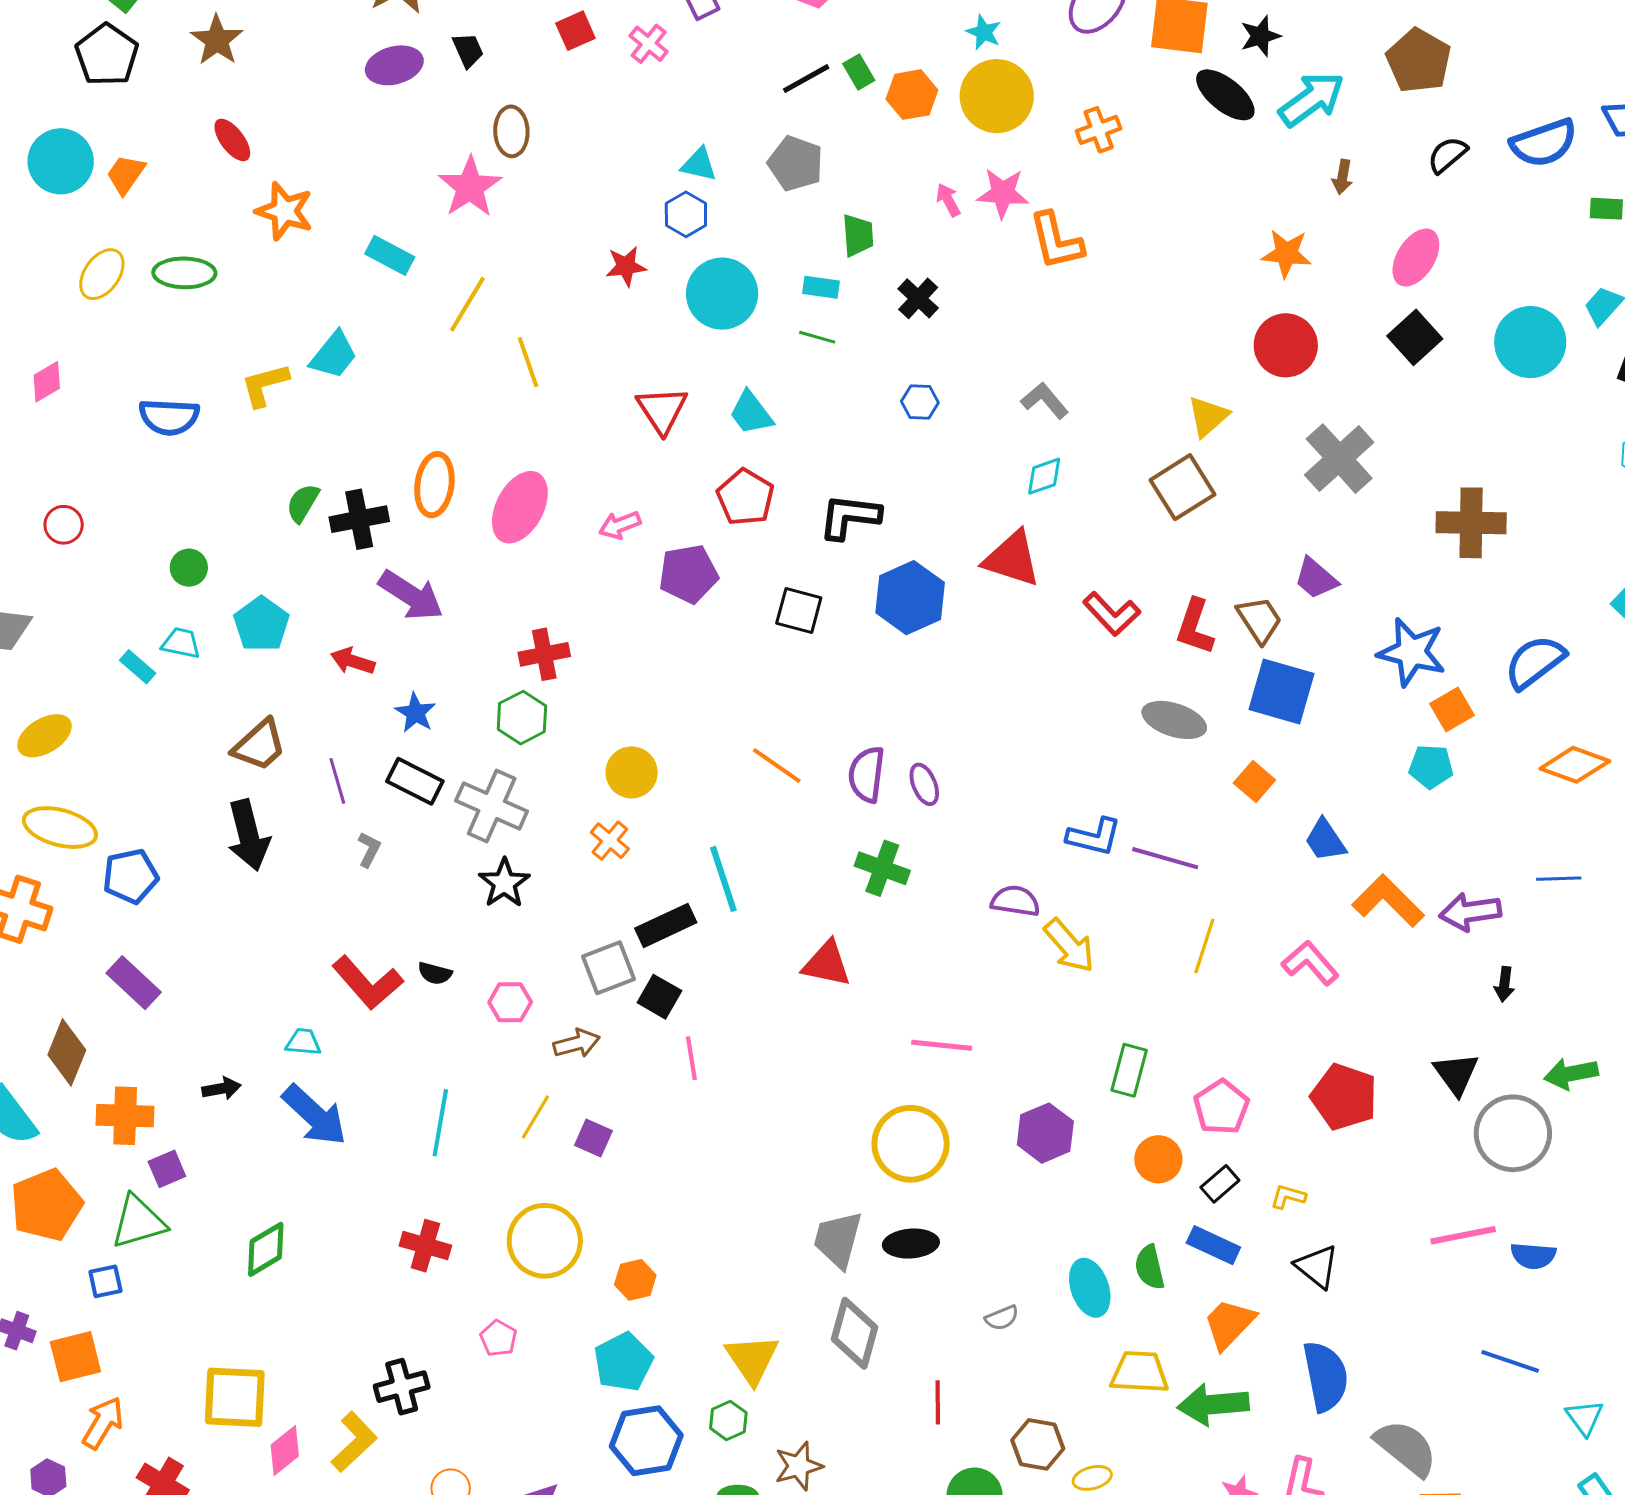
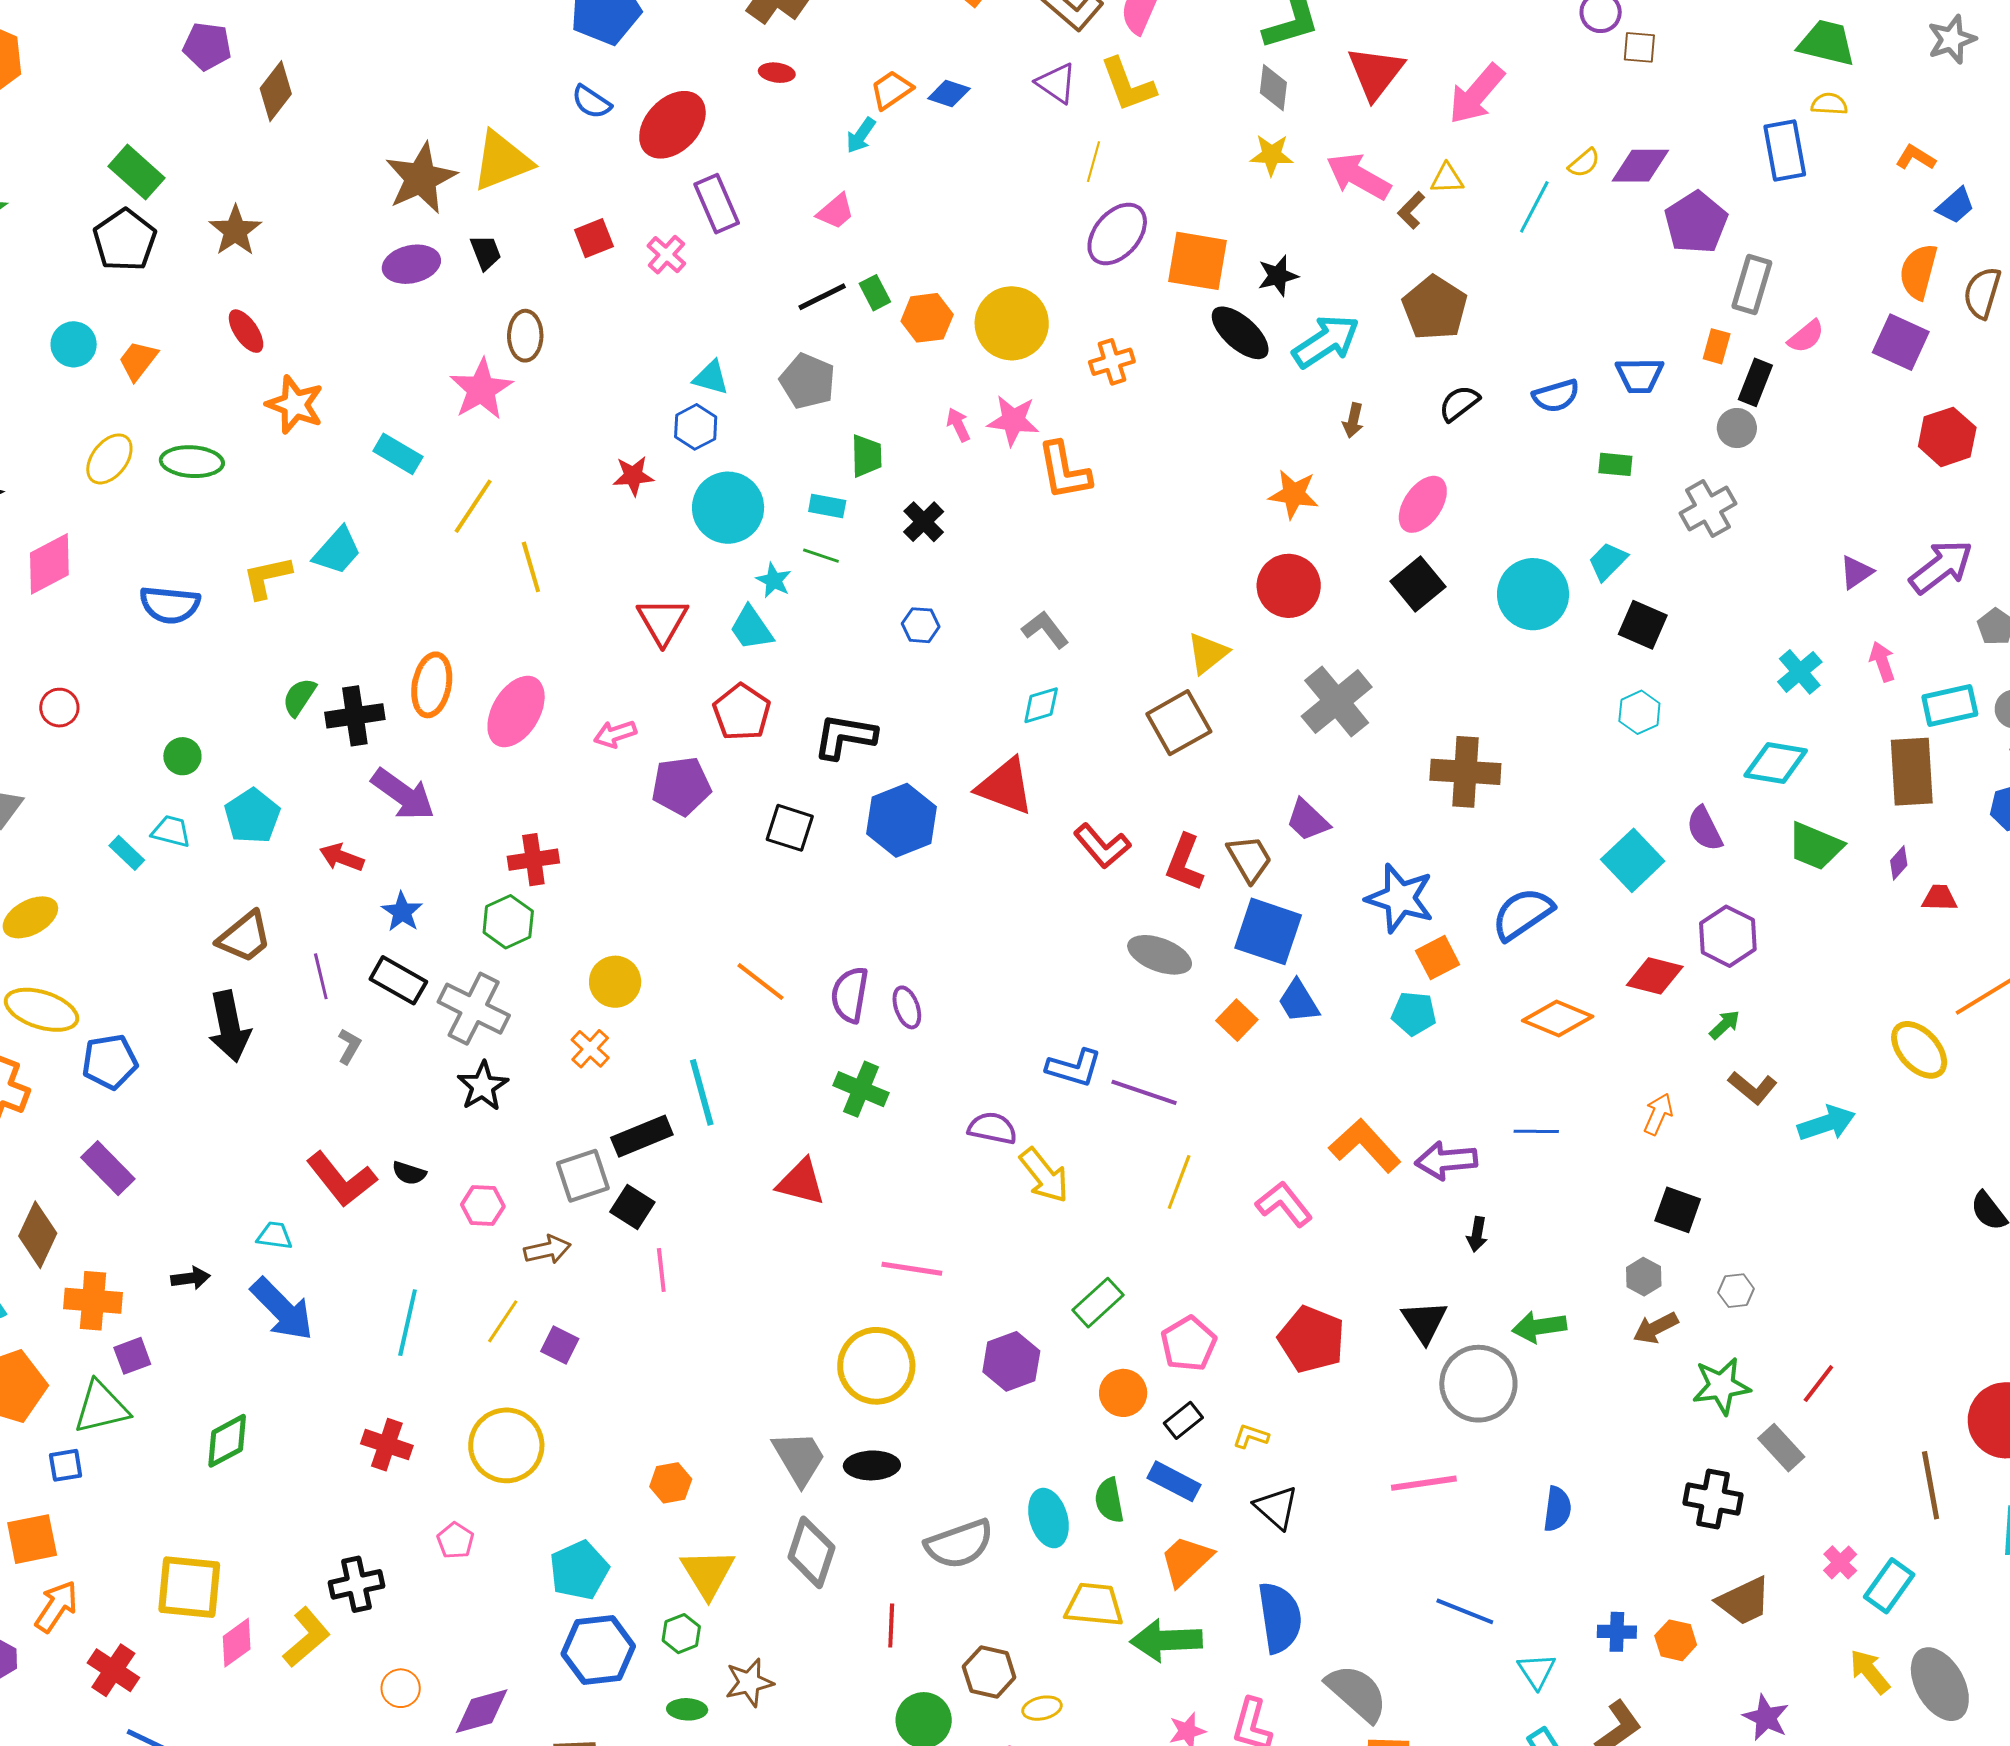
cyan star: (984, 32) -> (774, 580), moved
blue semicircle: (1544, 143) -> (1556, 396), size x0.7
cyan circle: (61, 161) -> (74, 344), size x0.7
pink diamond: (47, 382) -> (49, 564), size x1.5
blue trapezoid: (1325, 840) -> (1299, 1001), moved
green rectangle: (1129, 1070) -> (1098, 1303), turned 30
gray trapezoid: (838, 1240) -> (799, 1458), turned 132
blue semicircle: (1533, 1256) -> (1557, 1509), moved, turned -90
orange hexagon: (635, 1280) -> (671, 1483), moved
gray semicircle: (1002, 1318) -> (959, 1544), size x2.0

